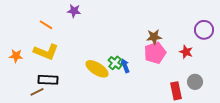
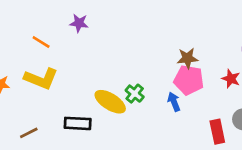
pink pentagon: (155, 53) -> (189, 80), turned 30
blue arrow: (125, 66) -> (174, 102), moved
black rectangle: (48, 80) -> (78, 123), moved

